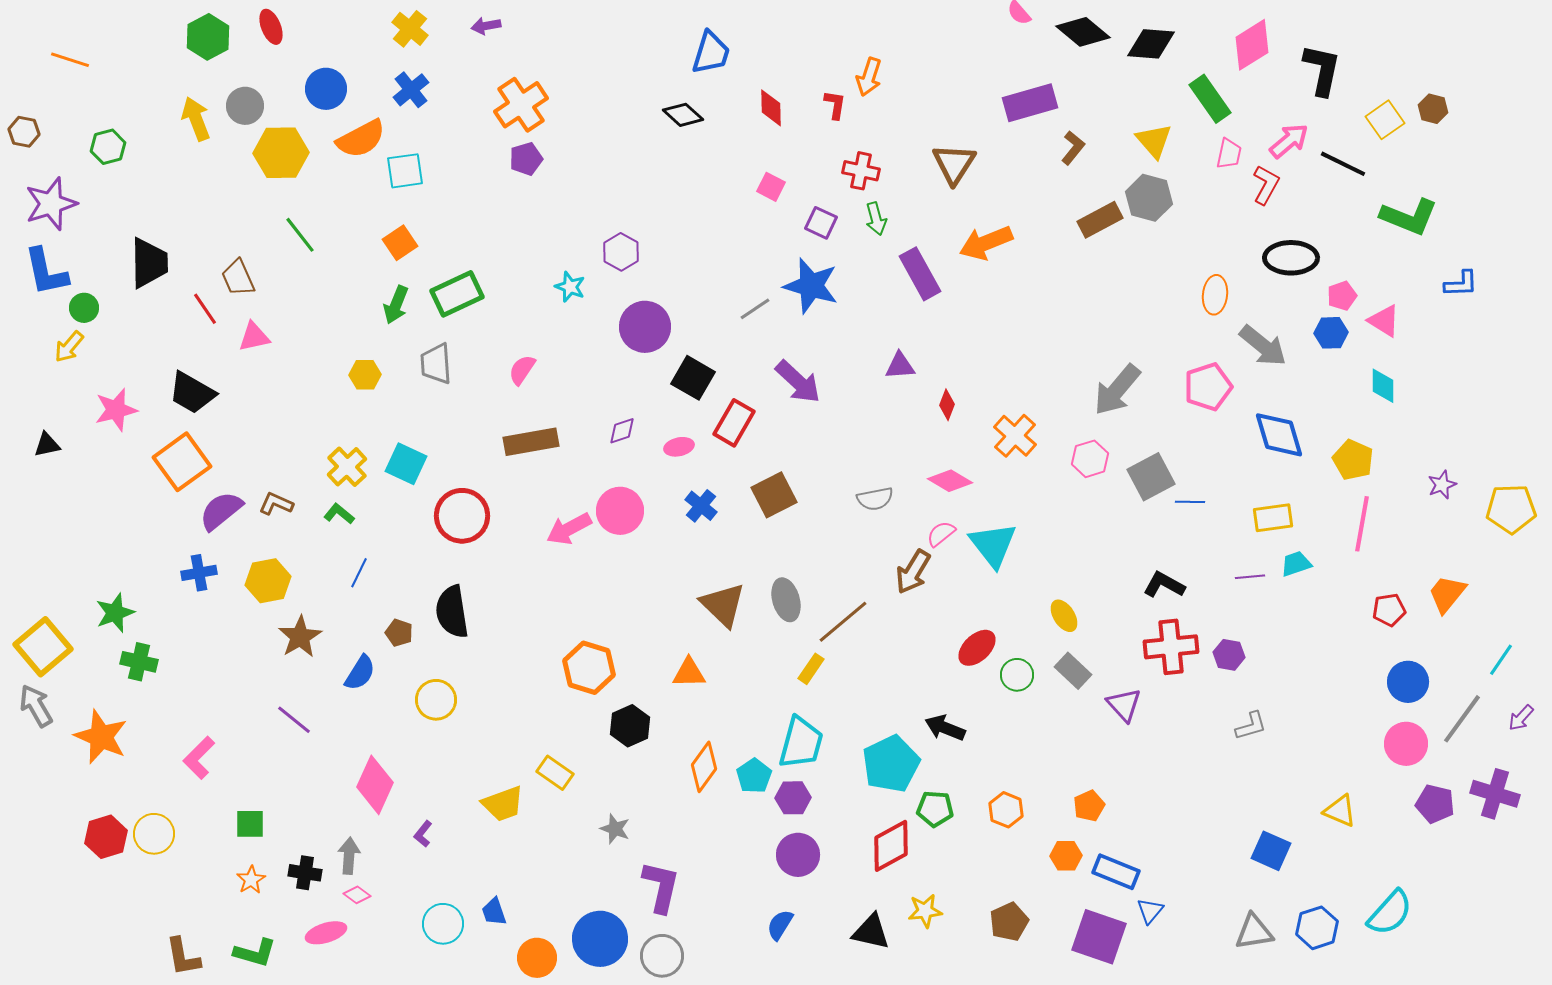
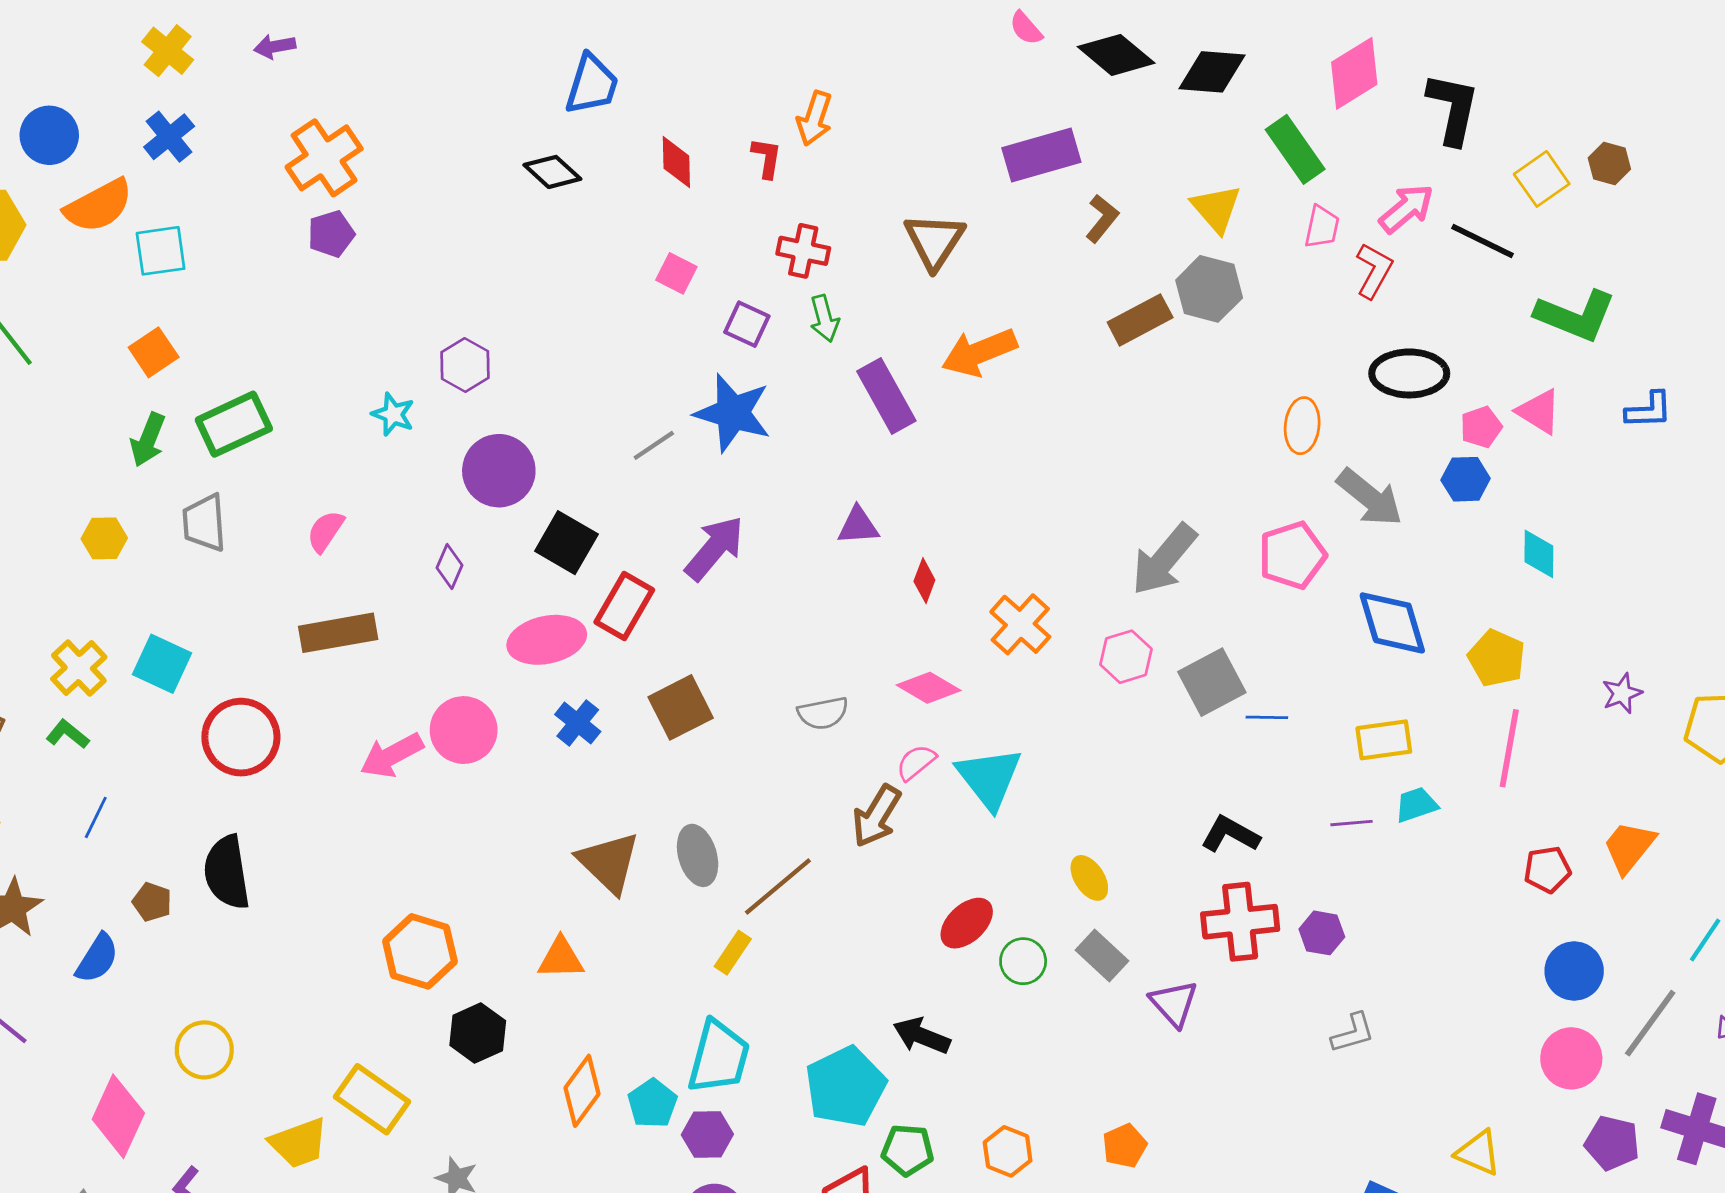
pink triangle: (1384, 321) -> (1539, 412), moved
purple arrow: (798, 382) -> (714, 548), turned -93
purple diamond: (622, 431) -> (449, 567), moved, turned -48
pink ellipse: (679, 447) -> (547, 640), size x1.8
yellow circle: (436, 700) -> (204, 1050), moved
yellow rectangle: (555, 773) -> (372, 1099), size x1.4

